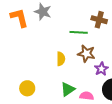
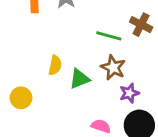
yellow semicircle: (61, 59) -> (55, 65), moved
green triangle: (68, 89) -> (79, 79), moved

